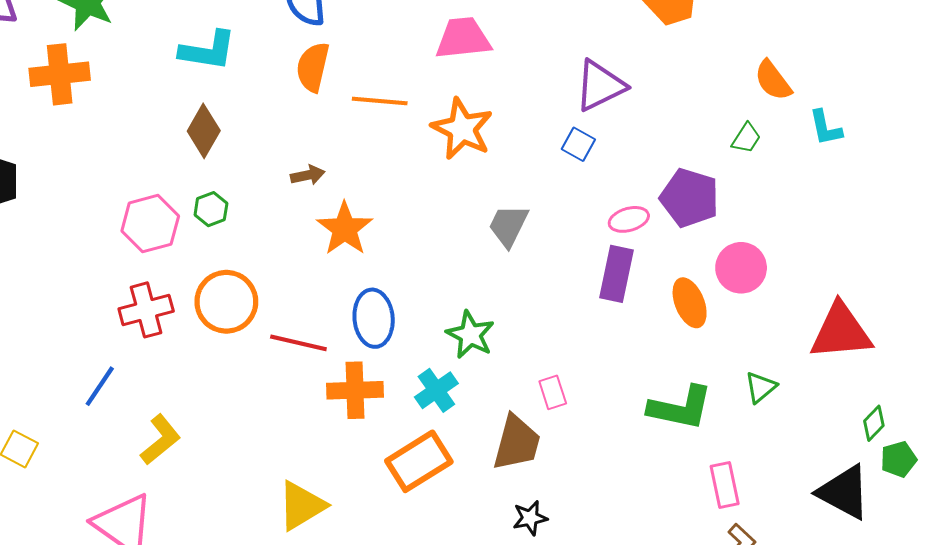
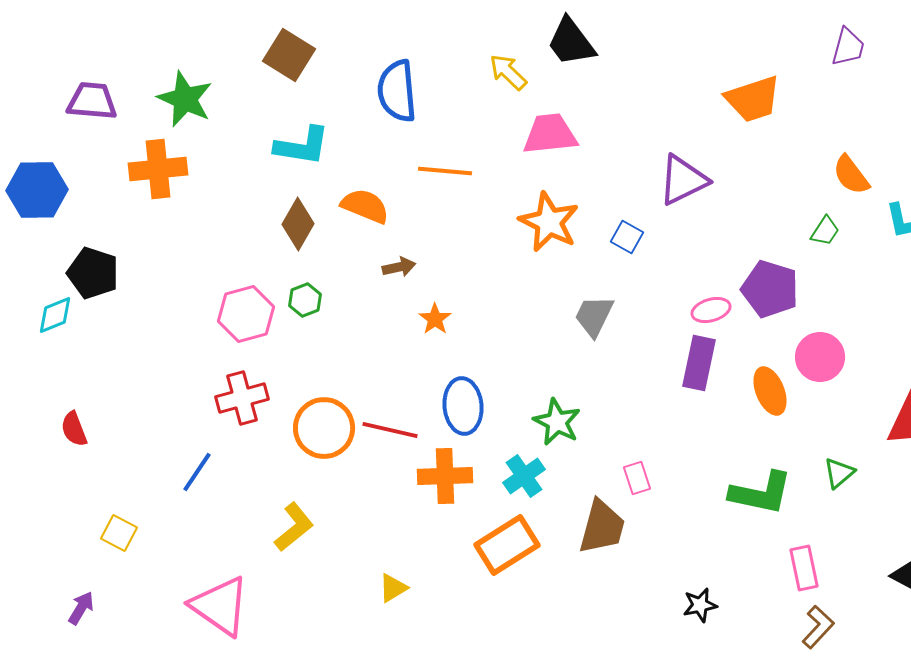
orange semicircle: (313, 67) -> (365, 206), moved, turned 99
orange line: (380, 101) -> (445, 171), moved
blue square: (578, 144) -> (627, 237), moved
orange star: (345, 229) -> (435, 319), size x0.6
orange circle: (226, 302) -> (324, 428), moved
yellow L-shape: (160, 440) -> (294, 527), moved
yellow triangle: (301, 506) -> (393, 588), size x0.6
black star: (530, 518) -> (700, 605), moved

